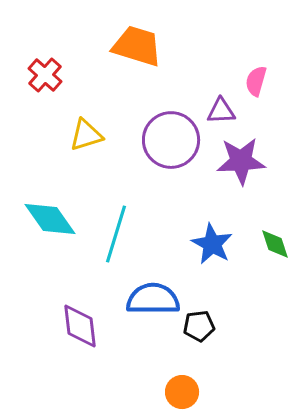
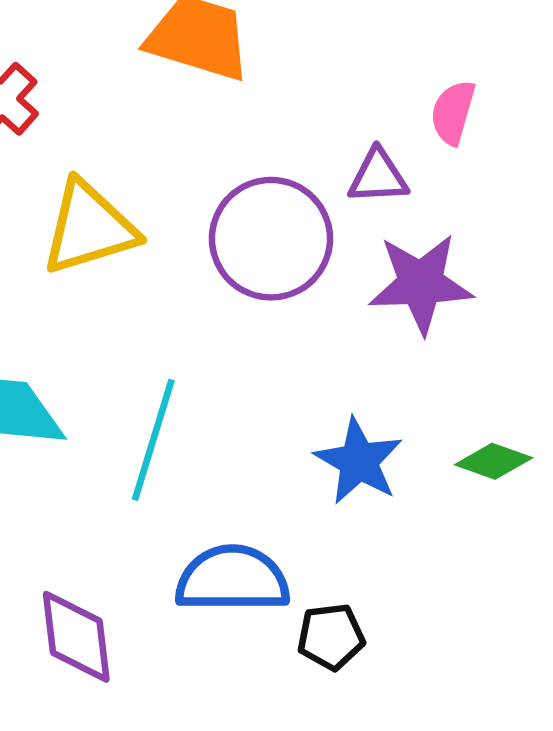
yellow triangle: (86, 135) -> (89, 228), size x1.4
green diamond: (275, 244) -> (494, 461), turned -52

